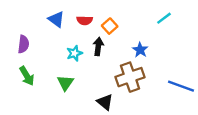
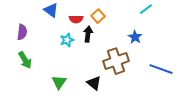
red semicircle: (85, 20) -> (76, 19), moved
blue star: (140, 50) -> (135, 37), moved
green triangle: (65, 83) -> (59, 82), moved

